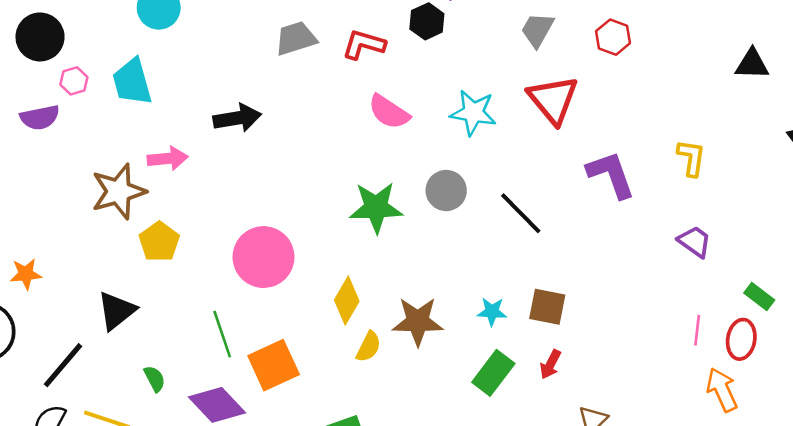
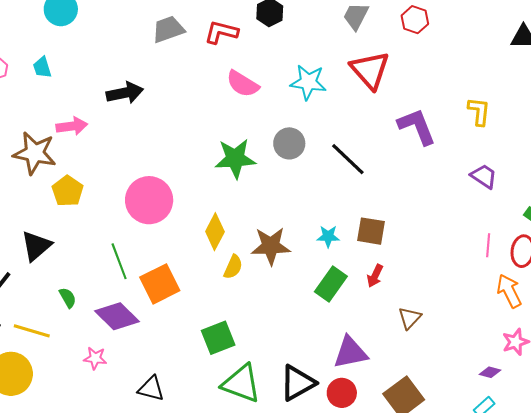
cyan trapezoid: (132, 82) -> (42, 67), size x0.6
brown star: (119, 191) -> (35, 153), turned 30

